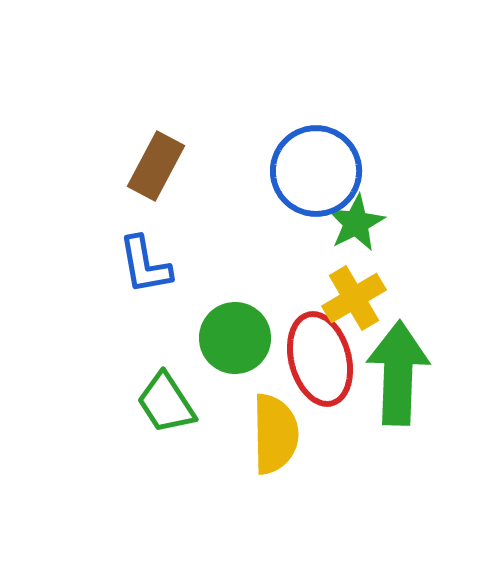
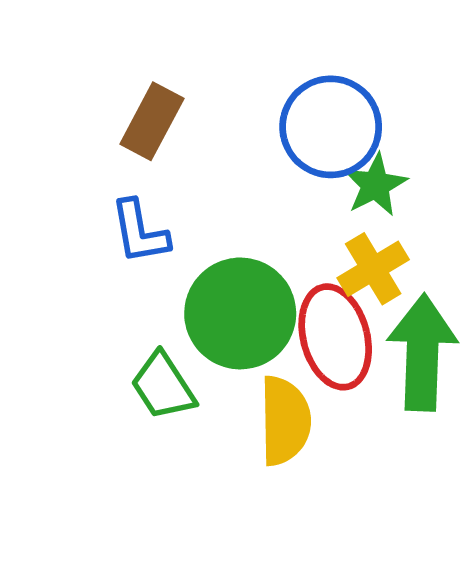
green circle: (235, 338) -> (240, 313), size x1.4

